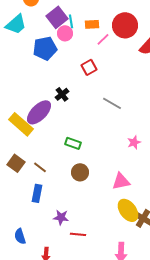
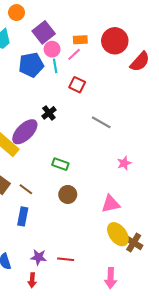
cyan line: (71, 21) -> (55, 66), moved
pink line: (103, 39) -> (74, 54), moved
red square: (89, 67) -> (77, 85), turned -35
purple star: (61, 217) -> (38, 257), moved

